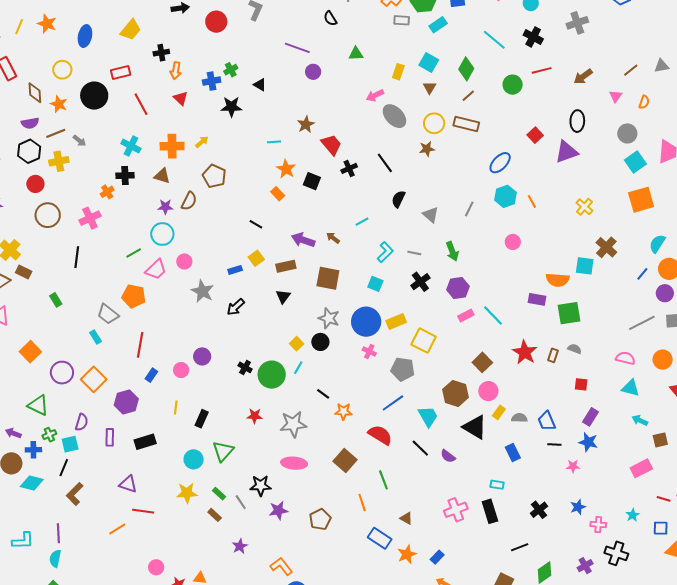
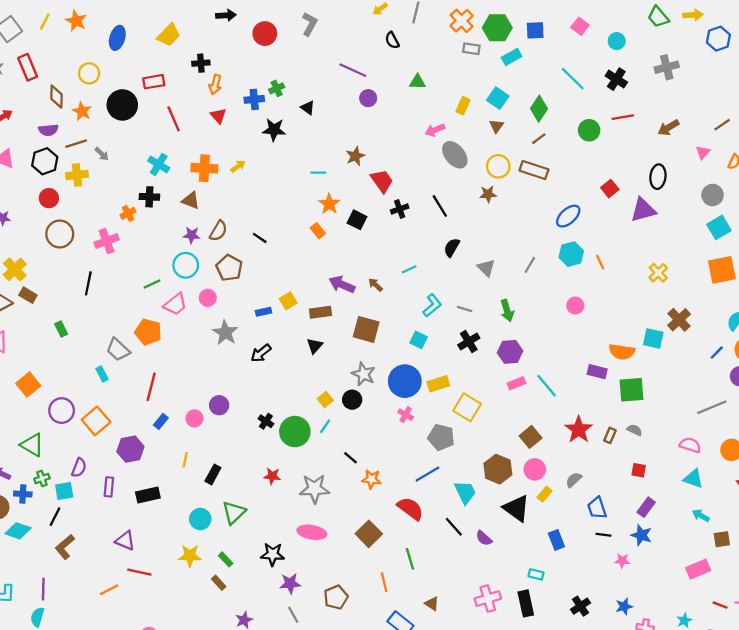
brown pentagon: (214, 176) -> (229, 268), moved
black line: (256, 224) -> (260, 238), moved
gray semicircle: (519, 418) -> (574, 480), moved, turned -49
gray line: (241, 502) -> (293, 615), moved

